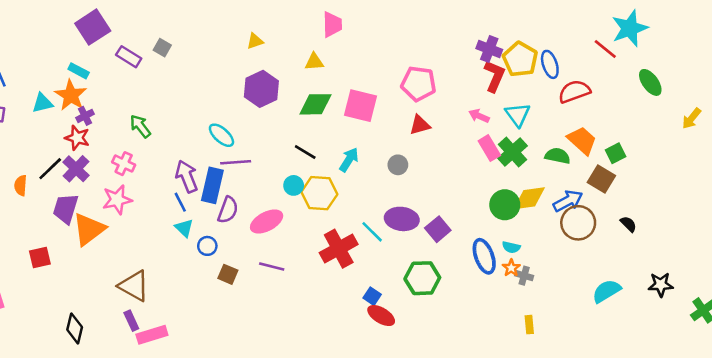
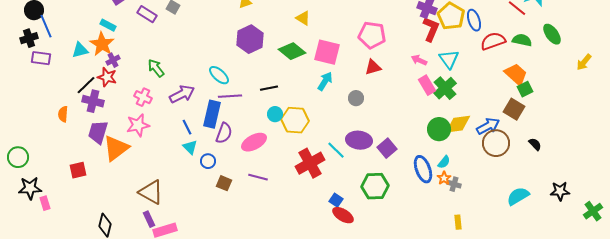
yellow triangle: (314, 62) -> (303, 18), moved, turned 35
green diamond: (315, 104) -> (292, 51), turned 40
orange trapezoid: (582, 140) -> (516, 74), moved
black line: (305, 152) -> (269, 88), moved, turned -42
green semicircle: (558, 156) -> (522, 40), moved
cyan arrow: (349, 160) -> (325, 81), moved
black line: (50, 169) -> (86, 85), moved
purple cross: (76, 169) -> (93, 101), moved, turned -30
purple arrow: (187, 176) -> (182, 94), moved, turned 85
cyan semicircle: (511, 247) -> (444, 162), turned -64

